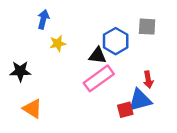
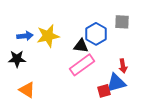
blue arrow: (43, 19) -> (25, 36), moved, turned 70
yellow star: (58, 43) -> (48, 36), size x1.6

